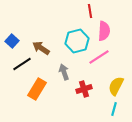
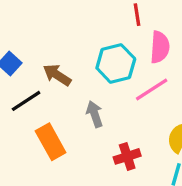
orange rectangle: (37, 89) -> (51, 142), turned -60
red cross: (84, 89) -> (127, 156), moved

